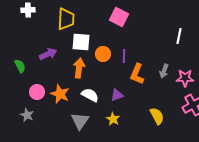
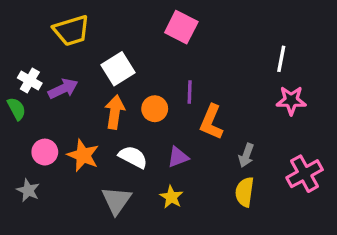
white cross: (28, 10) -> (30, 80), moved, turned 32
yellow trapezoid: (66, 19) -> (71, 30), moved, turned 70
white square: (81, 42) -> (118, 69), turned -36
orange circle: (103, 54) -> (155, 109), moved
gray arrow: (164, 71) -> (246, 155), moved
pink star: (185, 78) -> (291, 100), moved
yellow semicircle: (157, 116) -> (245, 192), turned -144

